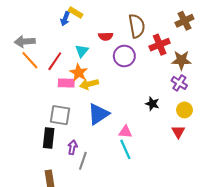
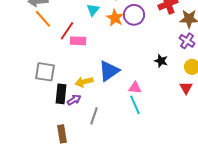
red line: (55, 61) -> (67, 31), moved
orange star: (79, 73) -> (115, 18), moved
yellow arrow: (89, 84) -> (84, 82), moved
gray square: (60, 115) -> (45, 72), moved
purple arrow: (72, 147) -> (74, 100), moved, turned 48

